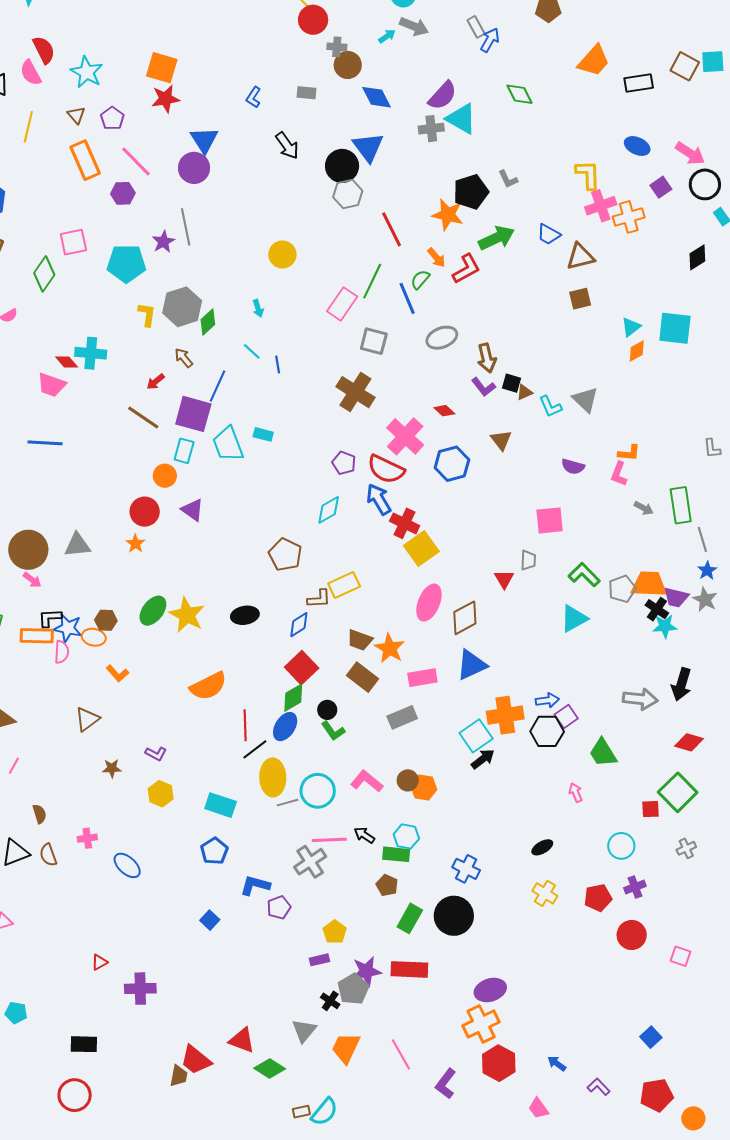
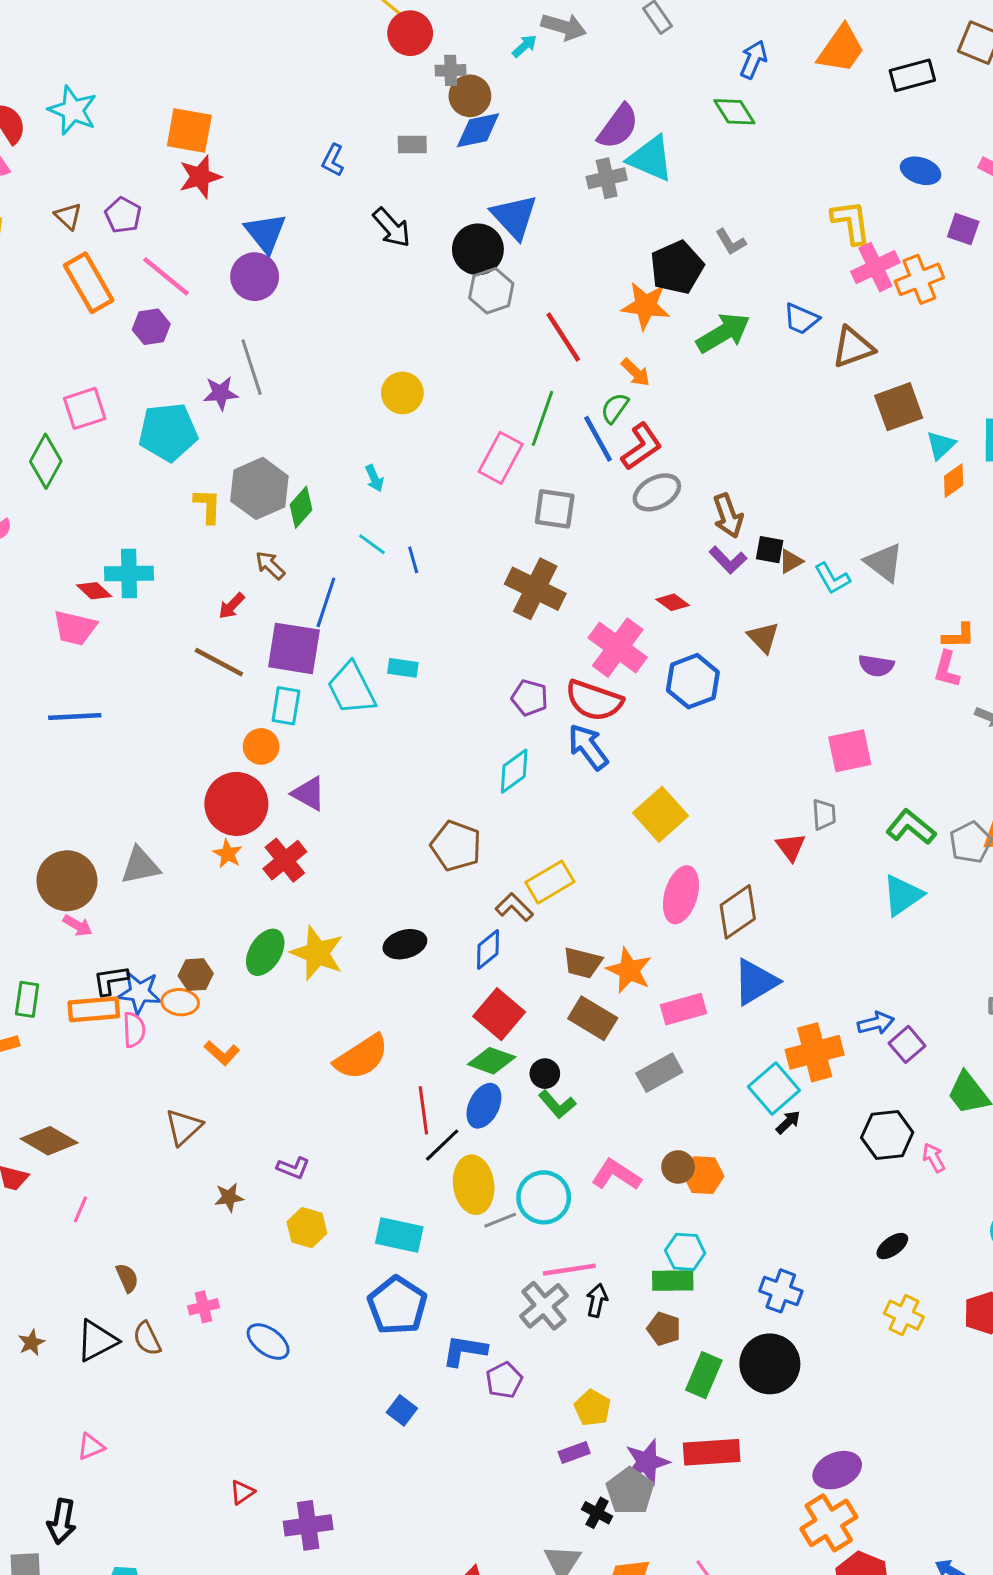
blue arrow: (490, 40) -> (753, 59), moved
cyan star: (87, 72) -> (73, 110), moved
blue diamond: (377, 97) -> (478, 130), moved, turned -68
purple square: (661, 187) -> (963, 229), turned -30
purple star: (163, 242) -> (221, 393), turned 30
red L-shape: (466, 269) -> (642, 447), moved
brown square: (580, 299) -> (899, 407), moved, size x1.4
red circle: (145, 512) -> (236, 804), size x1.4
red cross: (405, 523) -> (285, 860), moved, turned 32
brown L-shape: (319, 599) -> (514, 907), turned -125
green diamond: (293, 698) -> (492, 1061), turned 56
black hexagon: (547, 731) -> (887, 1135), moved
black arrow: (483, 759) -> (788, 1122), size x0.7
black arrow: (364, 835) -> (597, 1300), moved, turned 75
blue pentagon: (214, 851) -> (397, 1305), size x1.4

